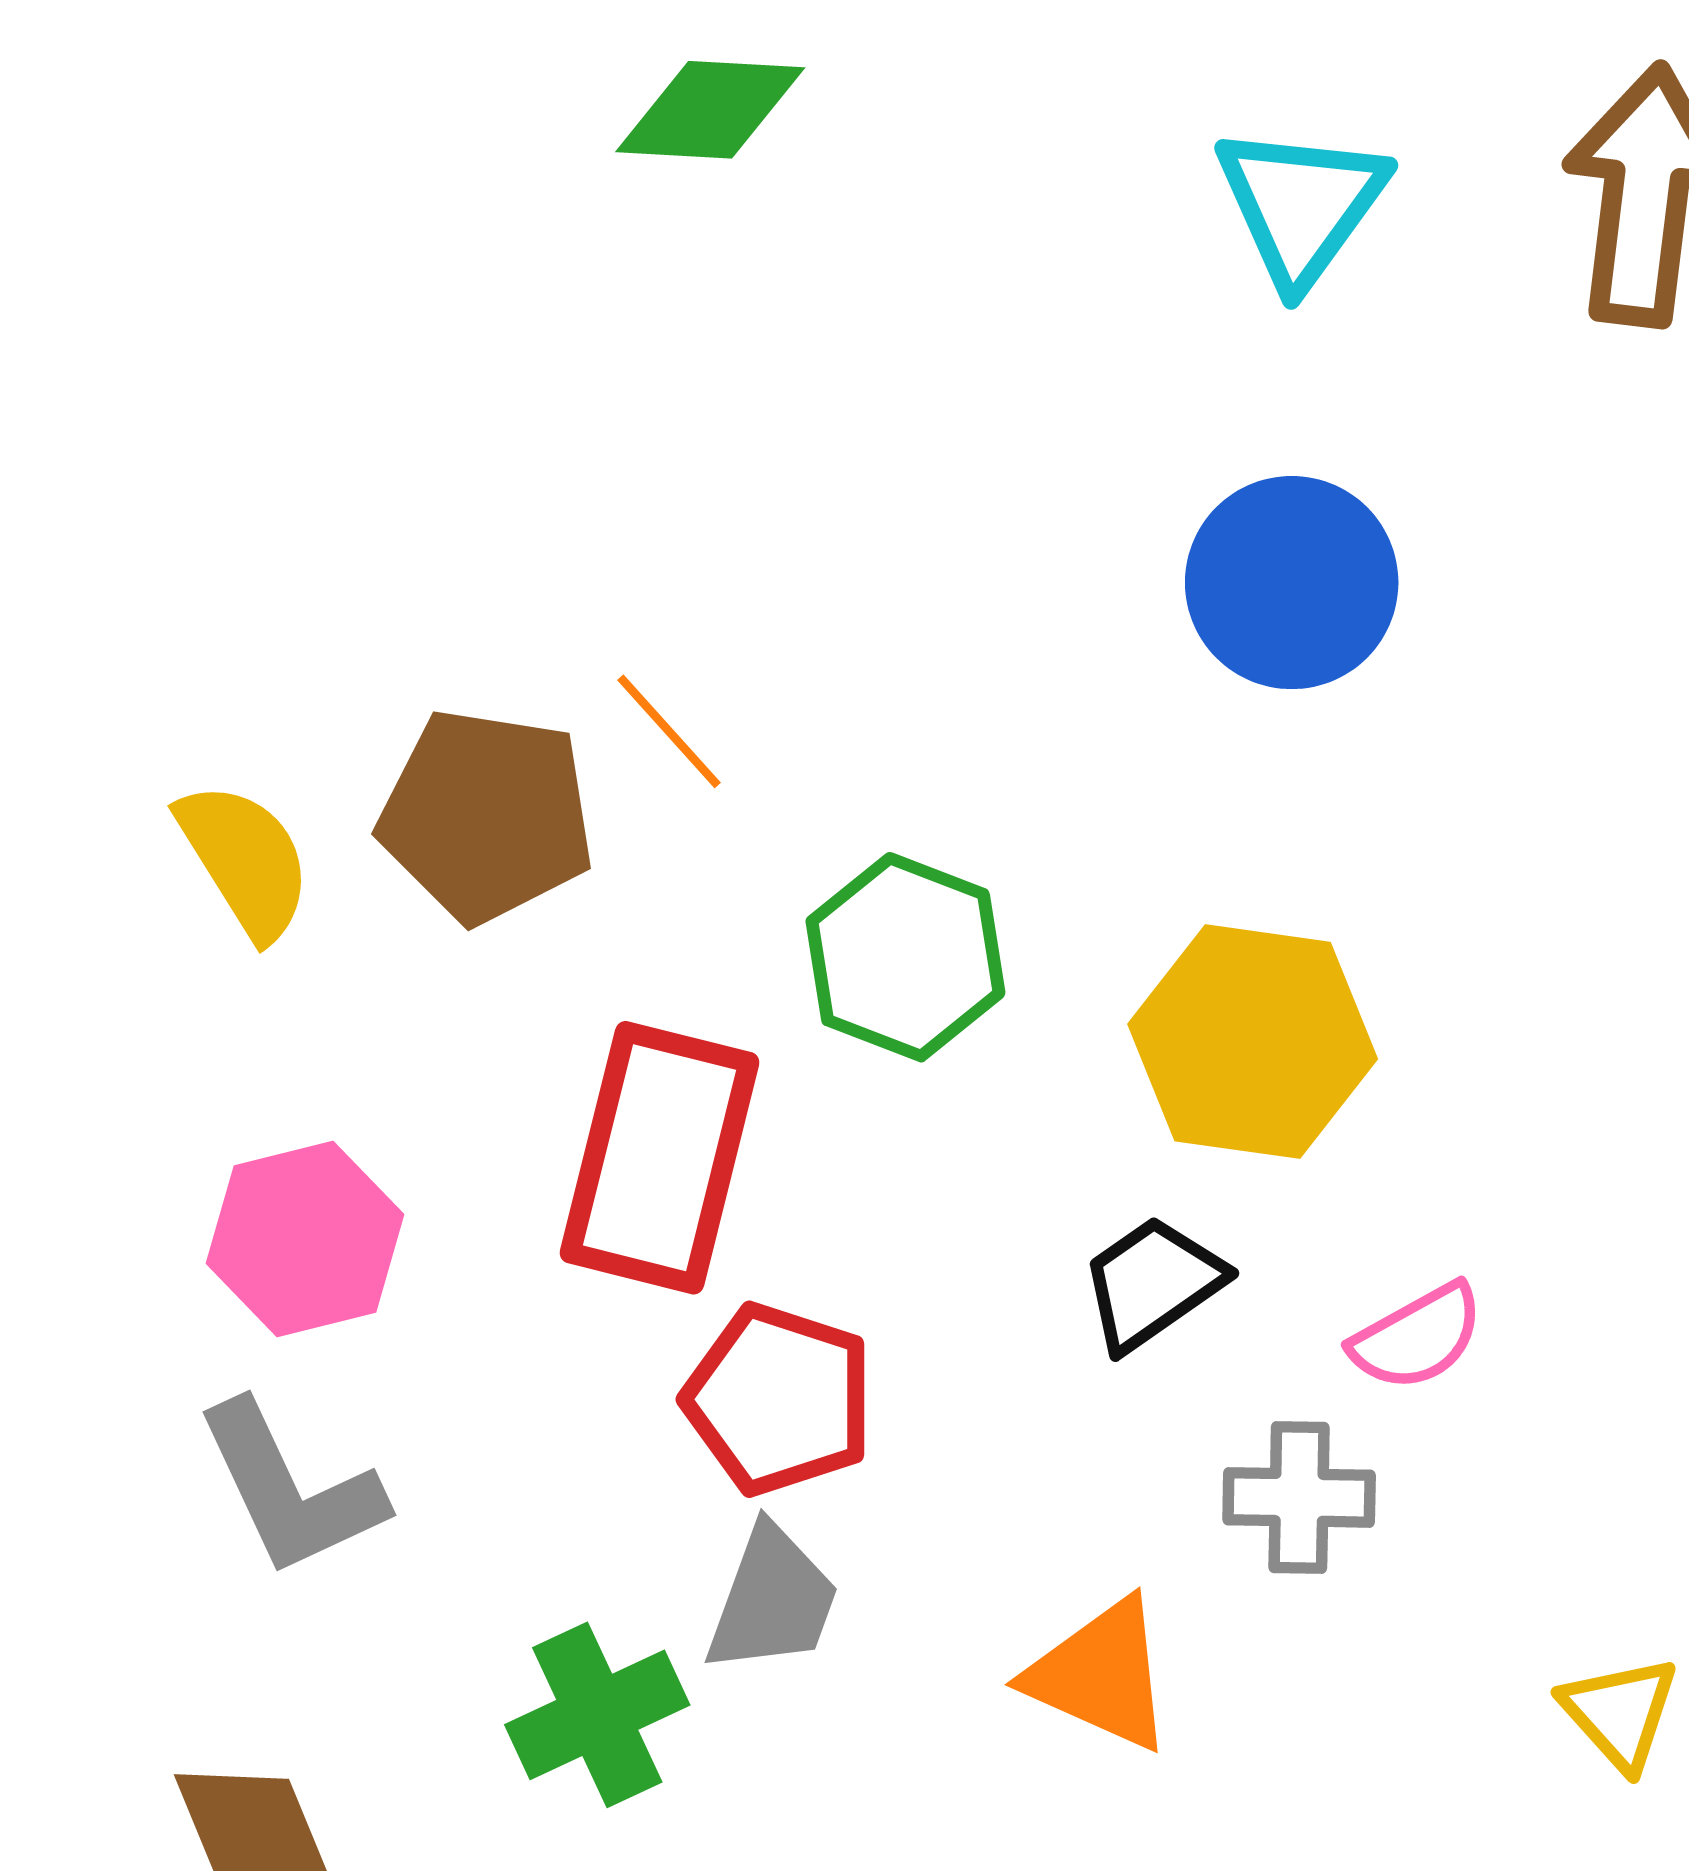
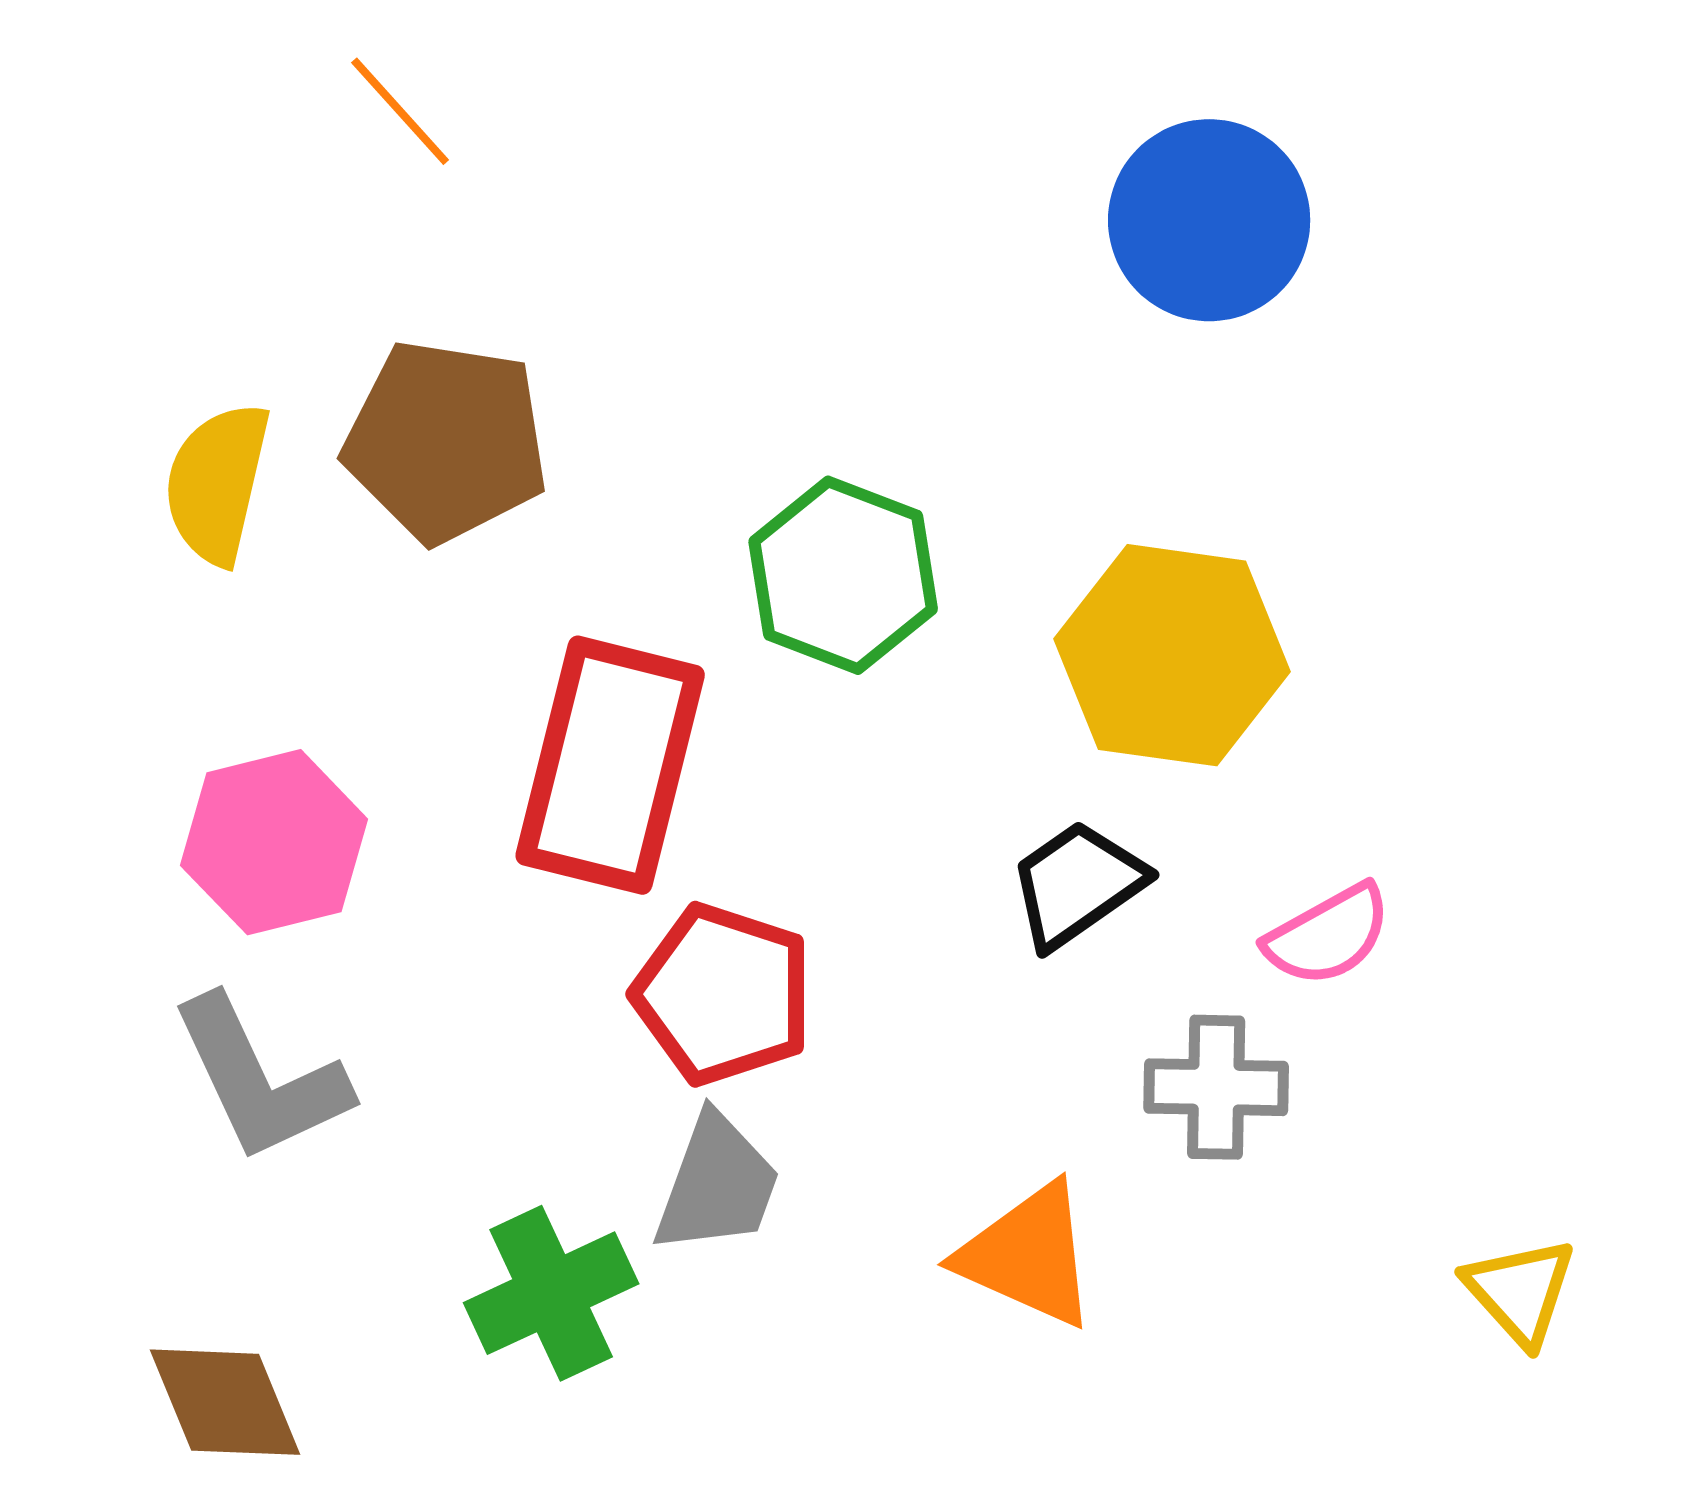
orange line: (669, 731) -> (400, 111), moved
yellow semicircle: (245, 860) -> (217, 483), turned -135

